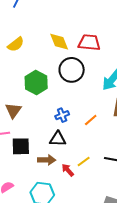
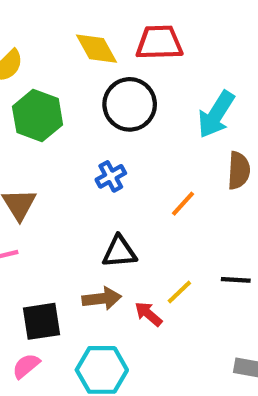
green hexagon: (36, 83) -> (38, 116), moved
blue cross: (62, 115) -> (111, 176), moved
black square: (21, 146) -> (42, 321), moved

